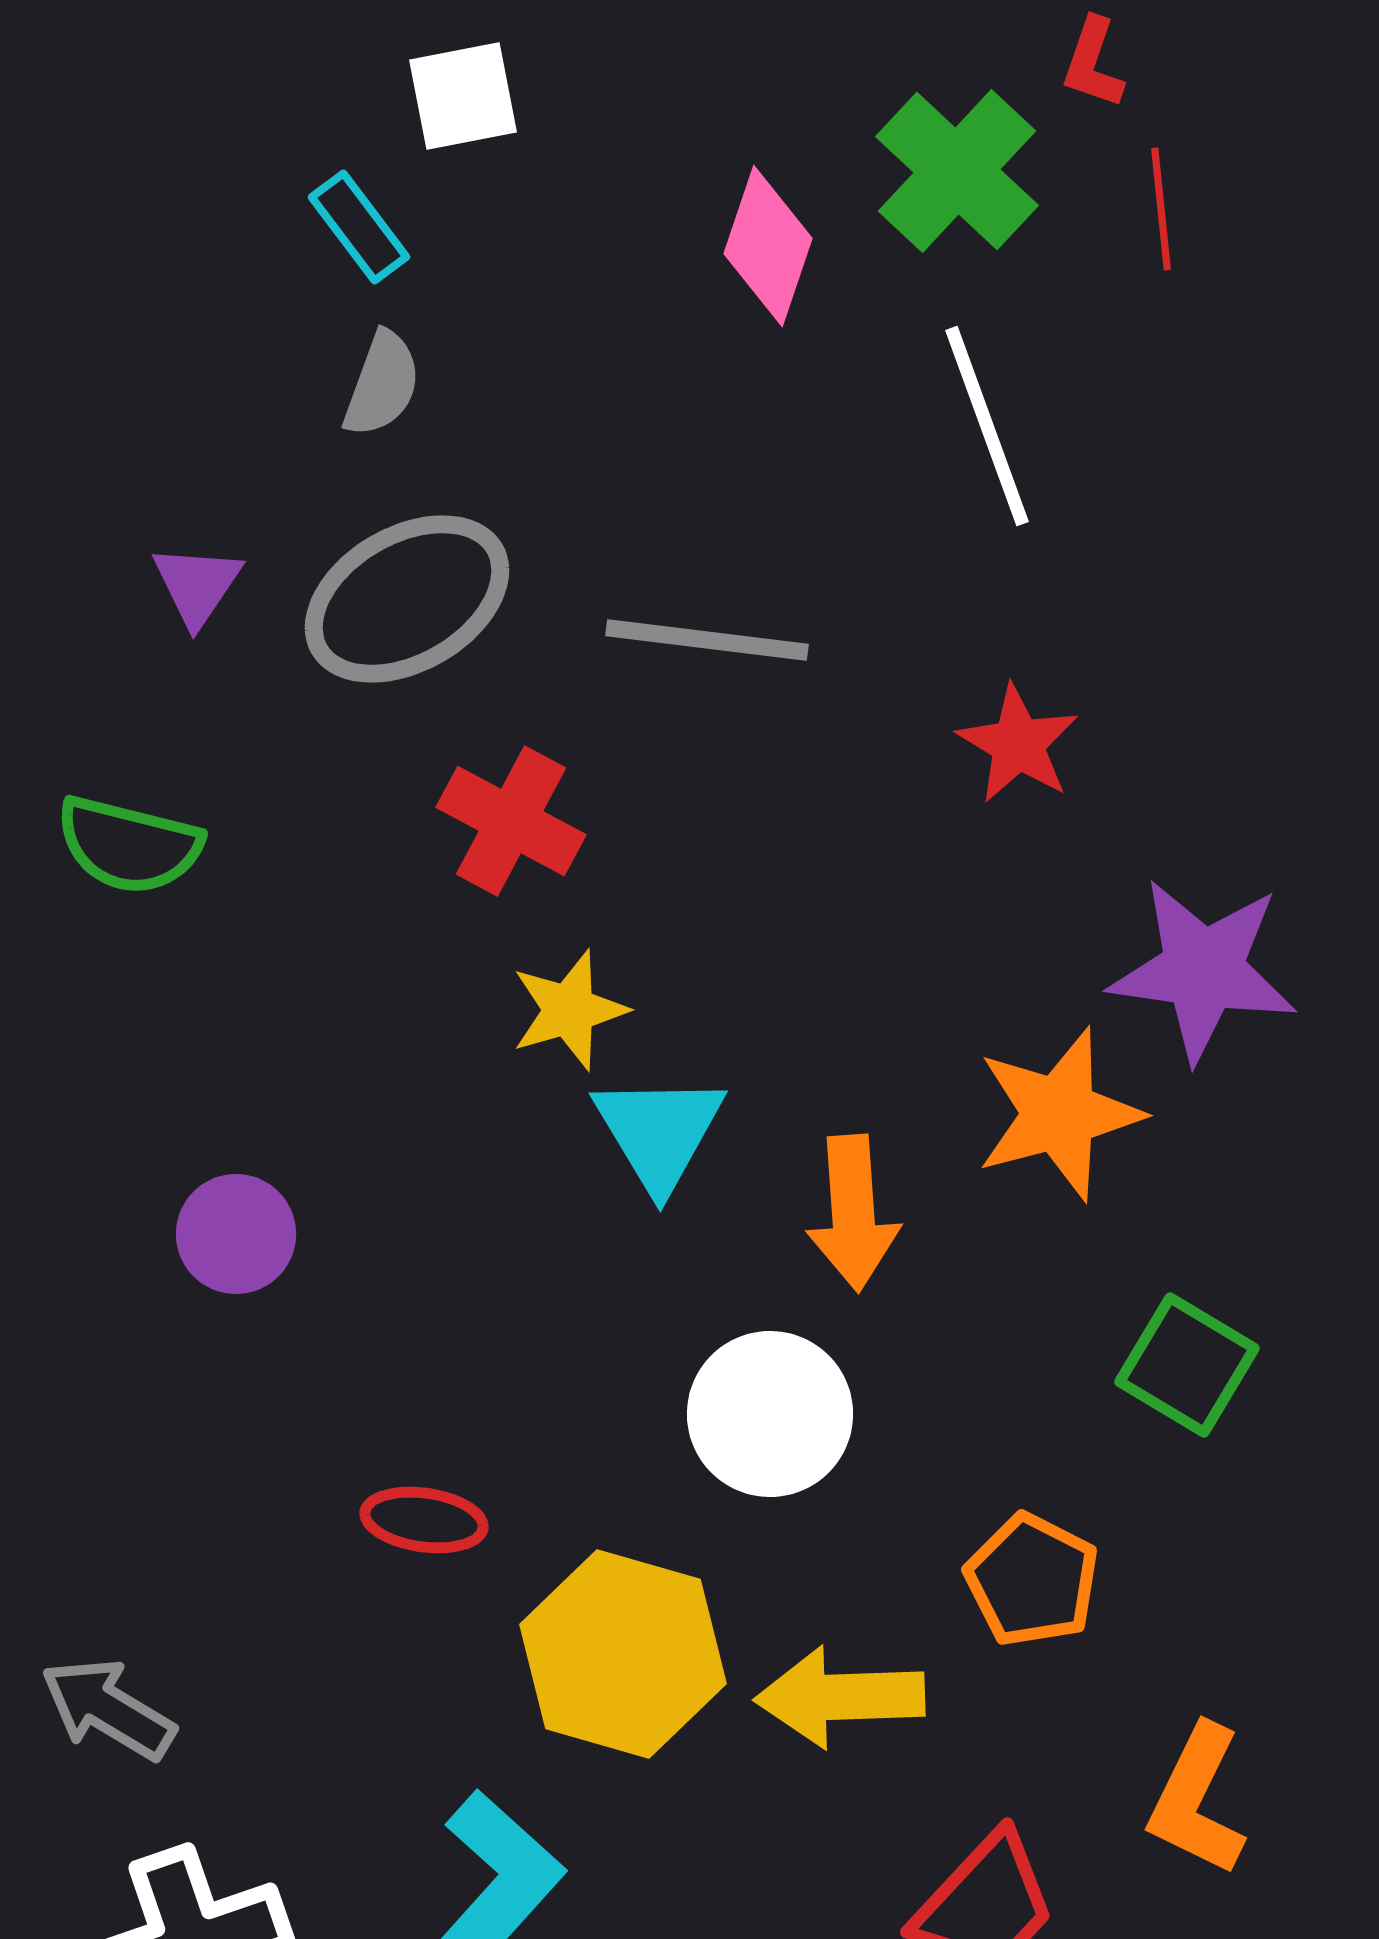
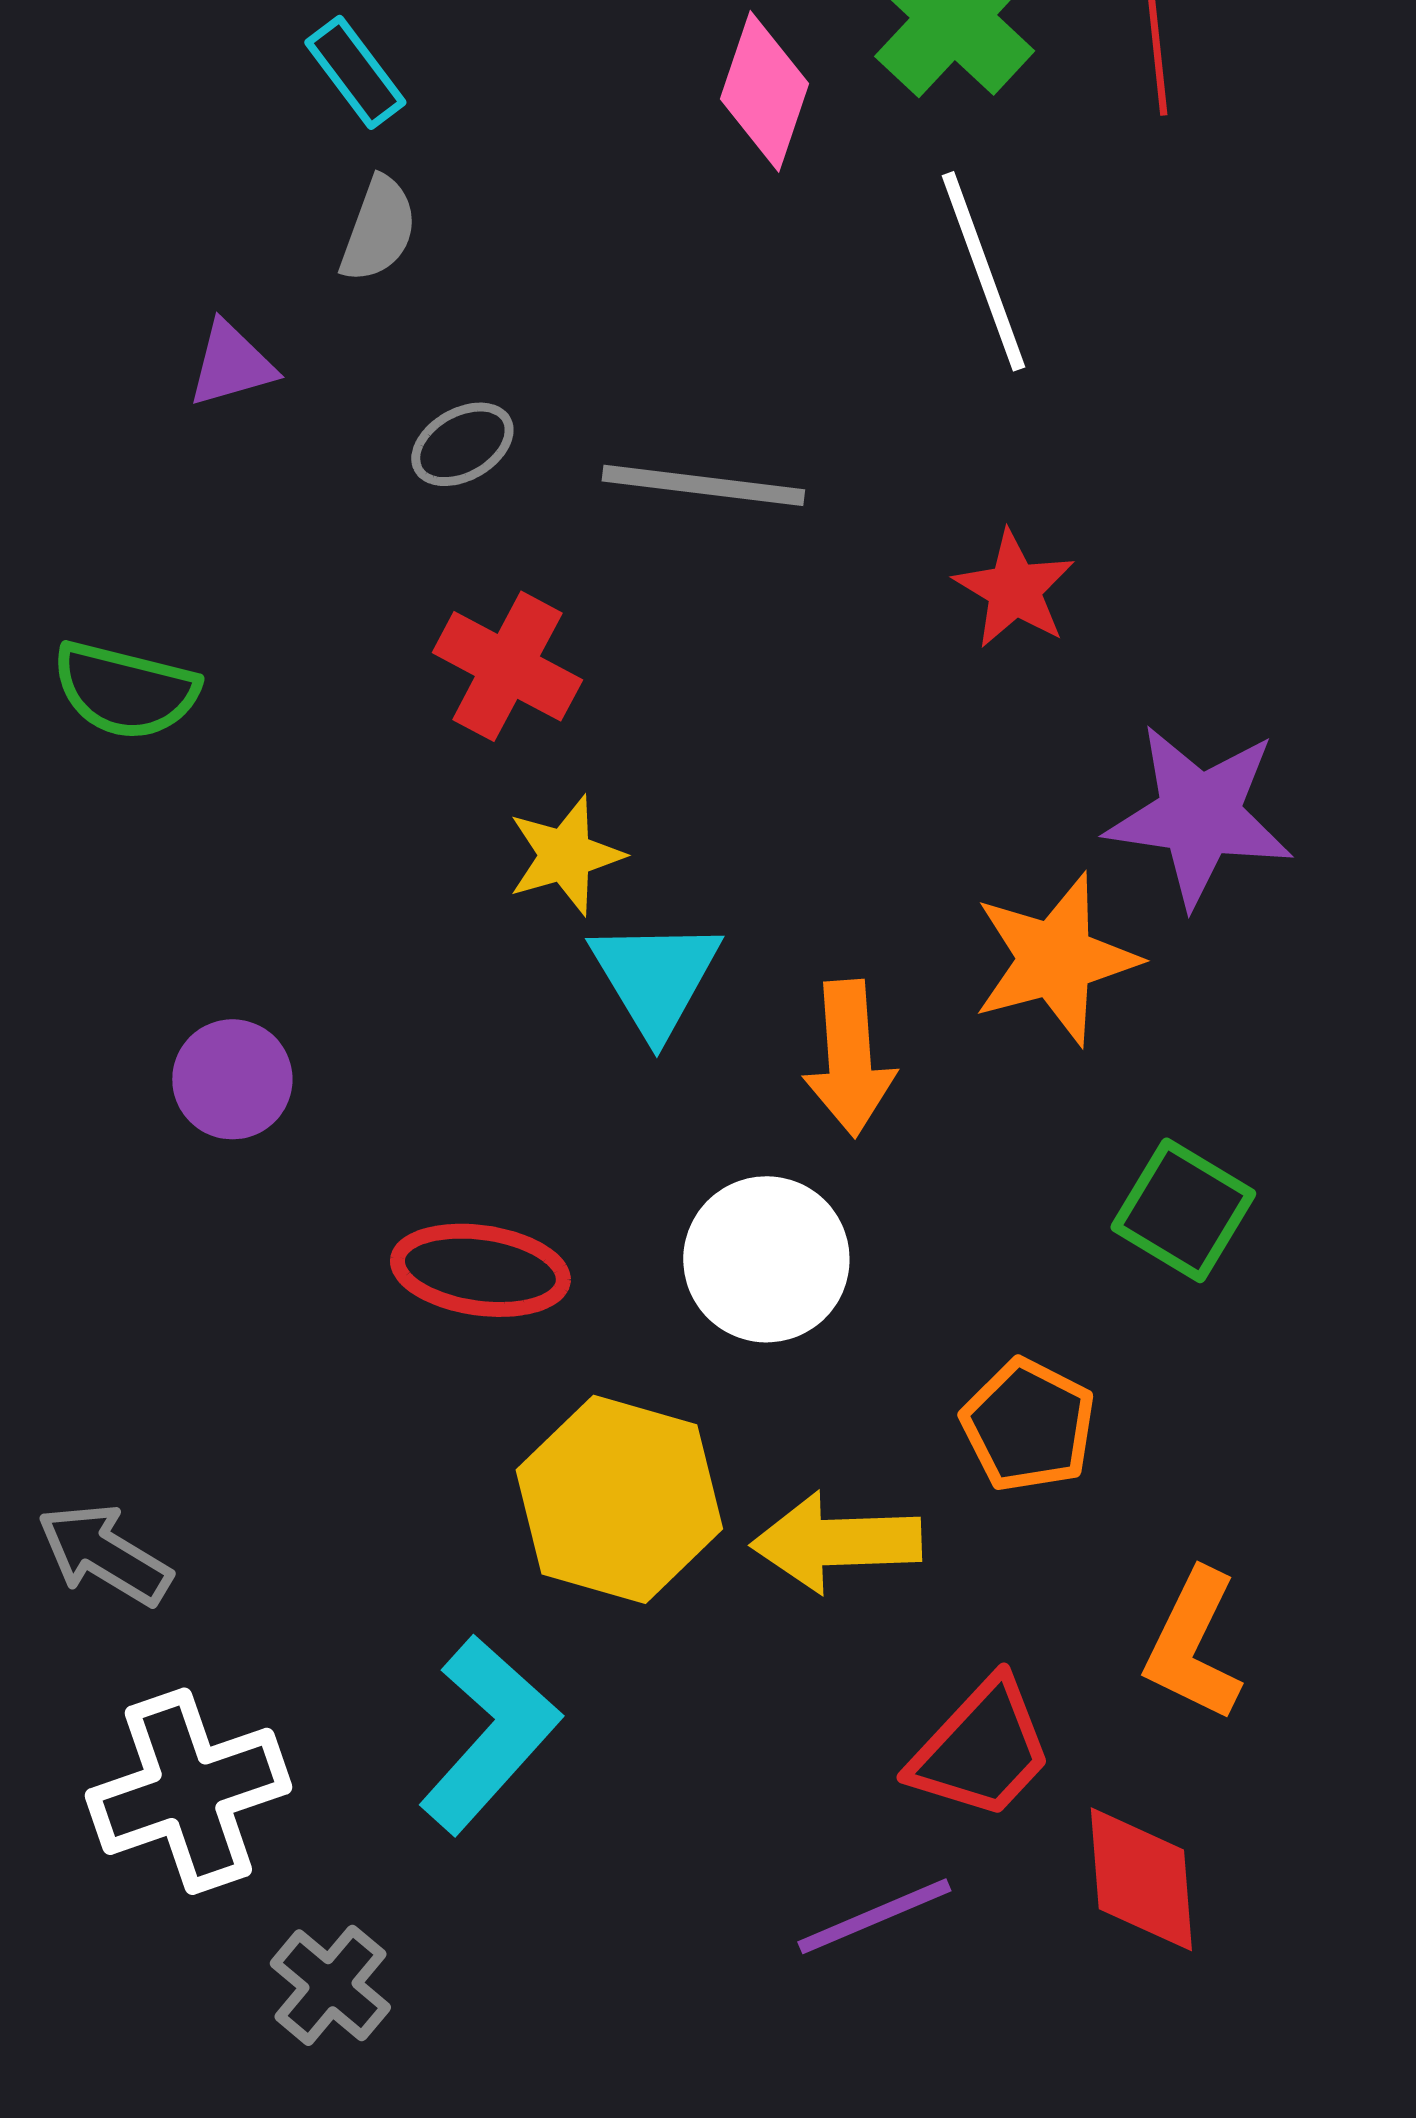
purple triangle: (197, 585) -> (231, 364), moved, turned 40
gray ellipse: (407, 599) -> (462, 444), moved, size x0.5
red ellipse: (424, 1520) -> (480, 1270), moved, size x1.4

